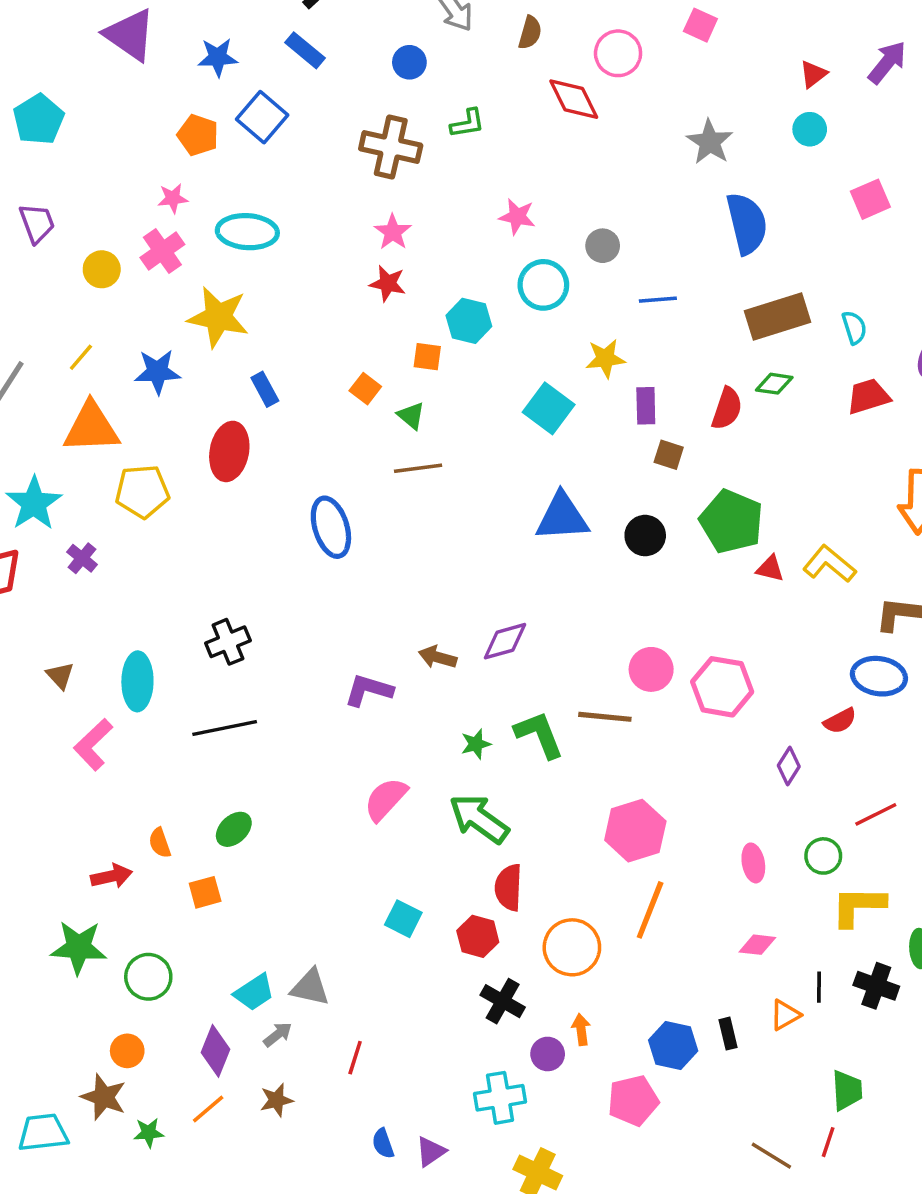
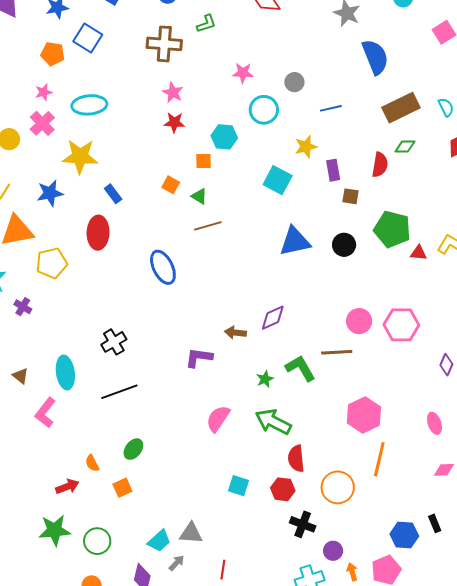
orange arrow: (581, 1030) -> (352, 572), moved

